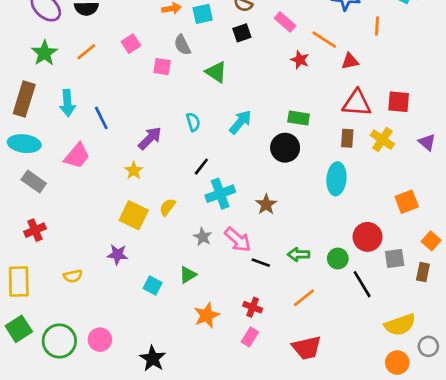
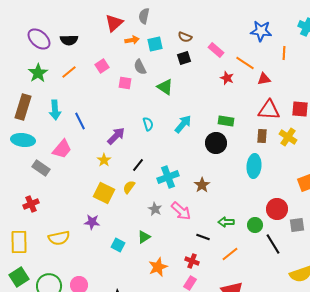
black line: (201, 167) -> (138, 165), moved
gray rectangle: (34, 181) -> (41, 168), moved
black line: (261, 263) -> (203, 237), moved
yellow semicircle: (73, 276) -> (59, 238), size x1.5

